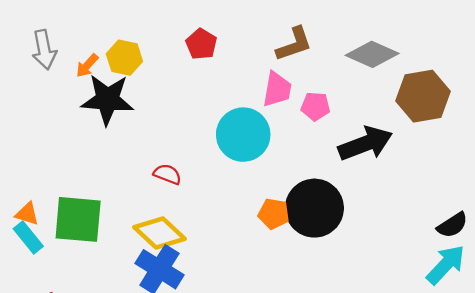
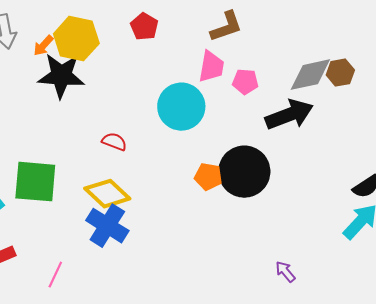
gray diamond: (372, 54) -> (310, 75), moved, turned -36
yellow hexagon: (124, 58) -> (76, 39), size x1.4
brown hexagon: (423, 96) -> (340, 73), size x0.6

